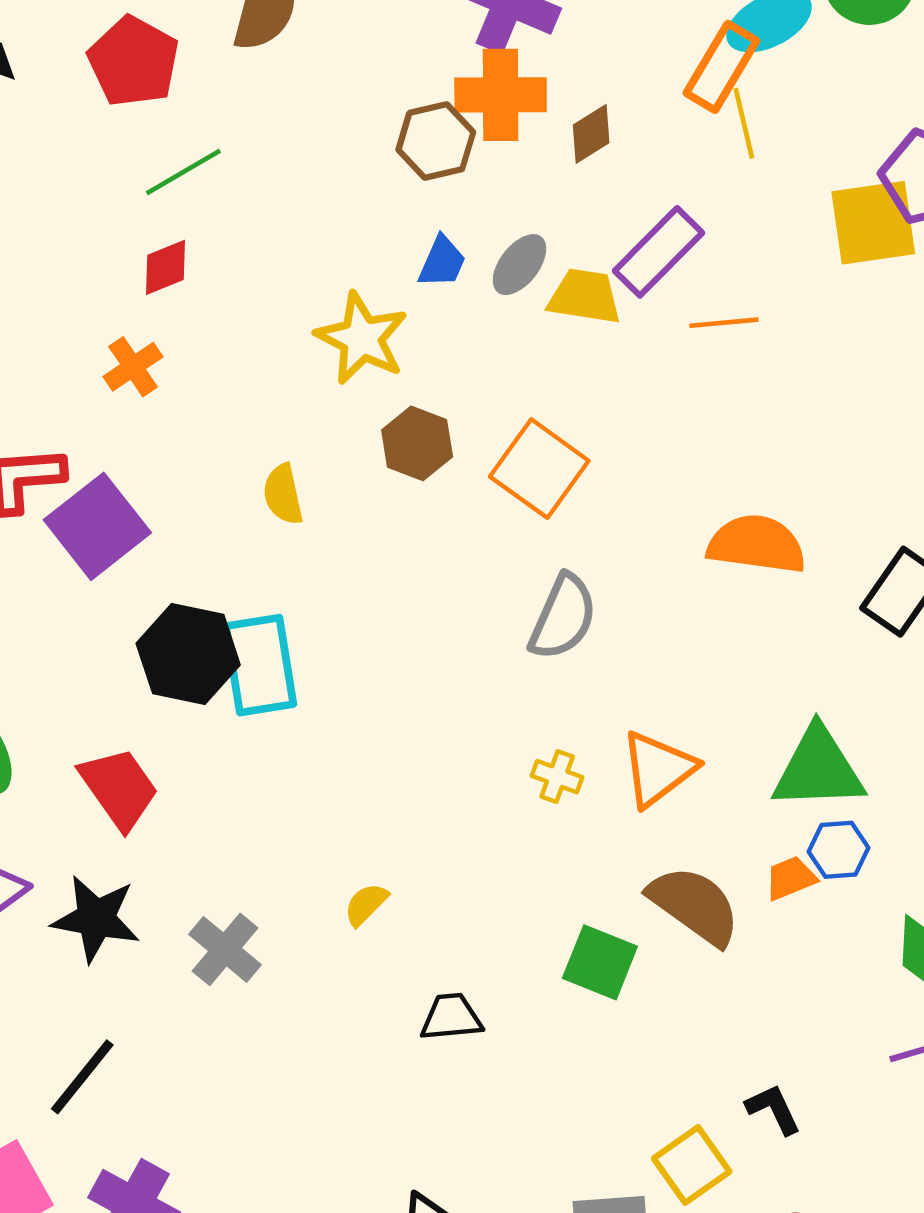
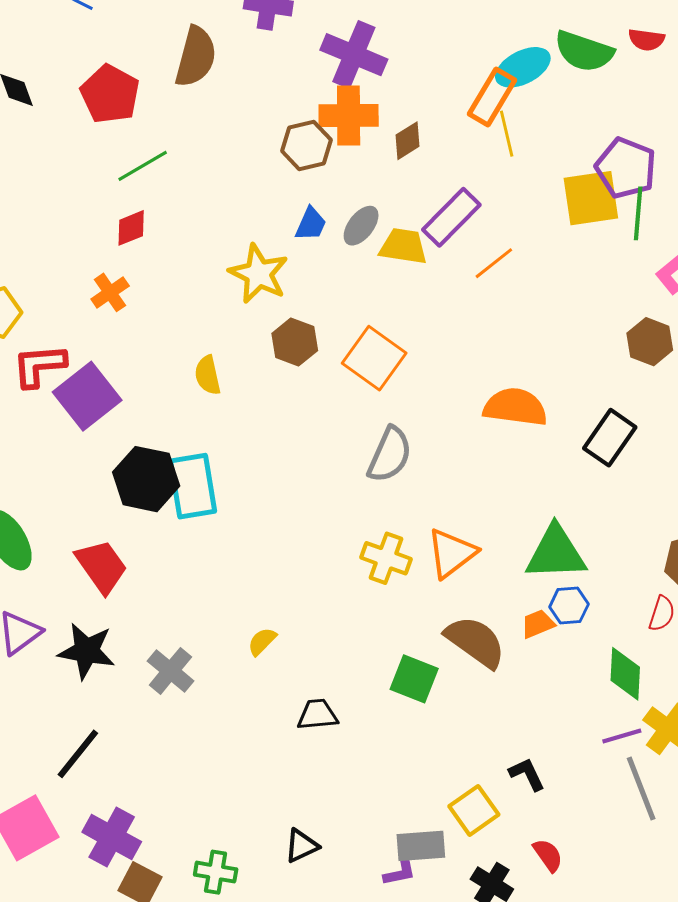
orange line: (724, 323) -> (494, 263), turned -33
yellow cross: (557, 777) -> (386, 558), size x1.5

